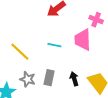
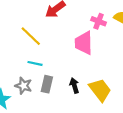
cyan line: (54, 45) -> (35, 63), moved
yellow line: (20, 52) -> (31, 36), moved

